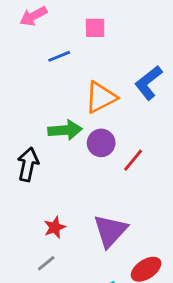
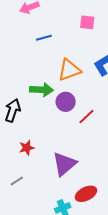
pink square: (95, 28) -> (87, 22), moved
red star: (55, 227) -> (27, 148), moved

